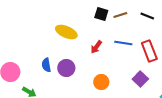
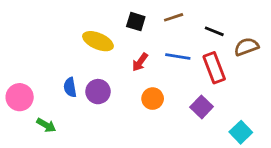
black square: (101, 14) -> (136, 22), moved
black line: (147, 16) -> (214, 31), moved
orange circle: (101, 82) -> (153, 99), moved

